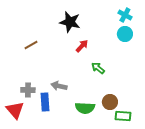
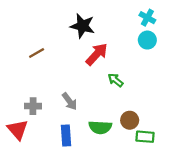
red arrow: (82, 46) -> (97, 54), size x1.5
gray arrow: (59, 86) -> (70, 101), turned -140
blue rectangle: (45, 102) -> (66, 136), moved

